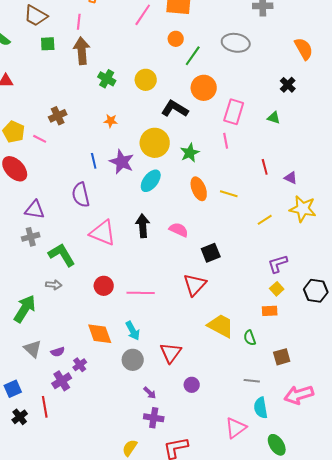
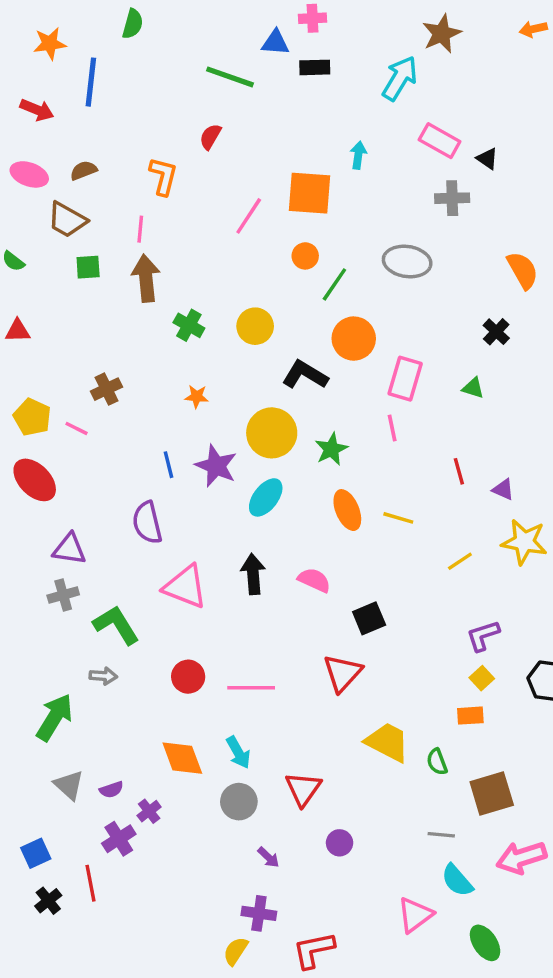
brown square: (282, 357) -> (492, 793), size x1.5
cyan semicircle: (261, 408) -> (457, 880), turned -30
purple cross: (154, 418) -> (259, 913), moved

